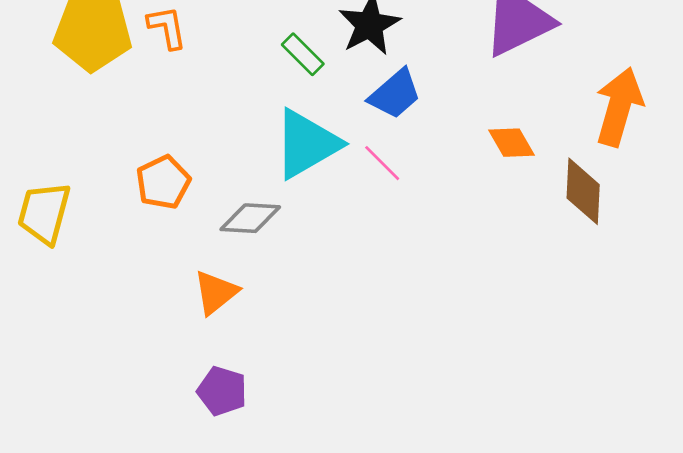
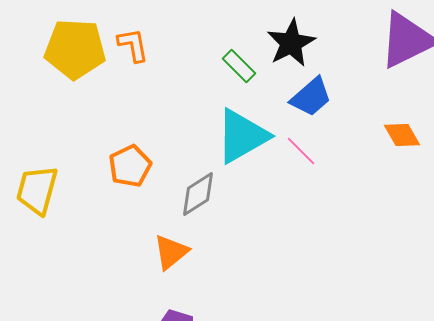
gray diamond: (250, 218) -> (198, 194), turned -36

